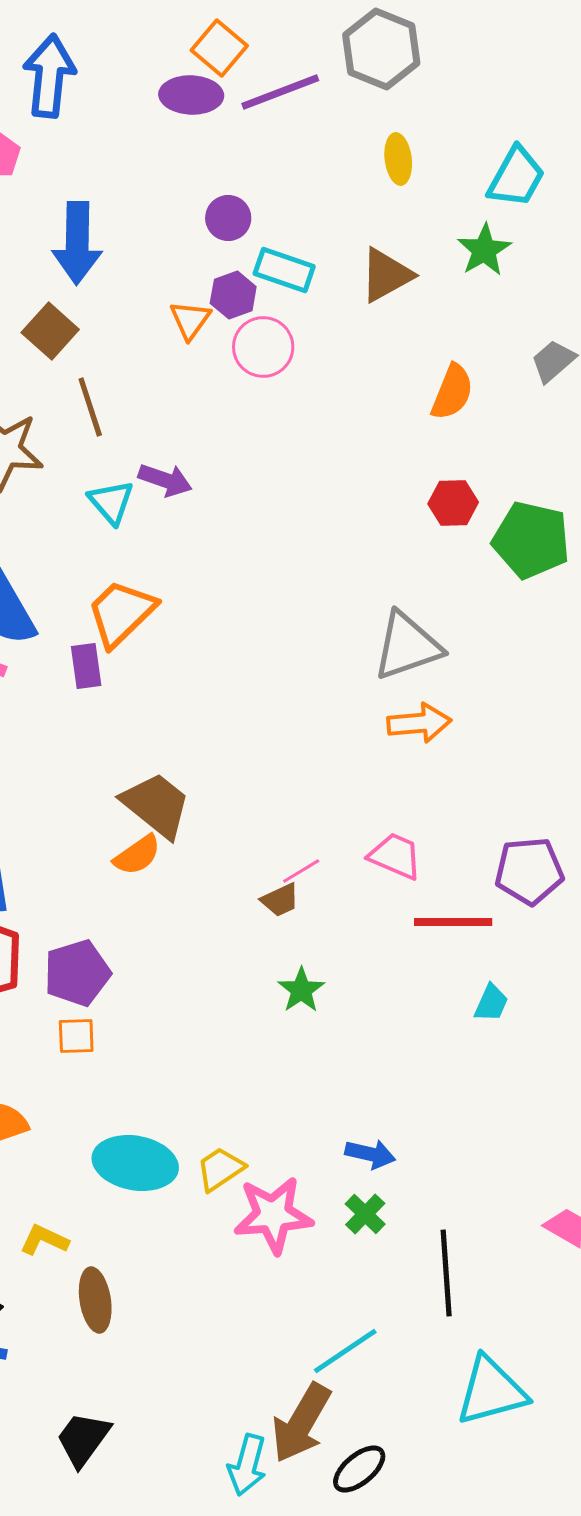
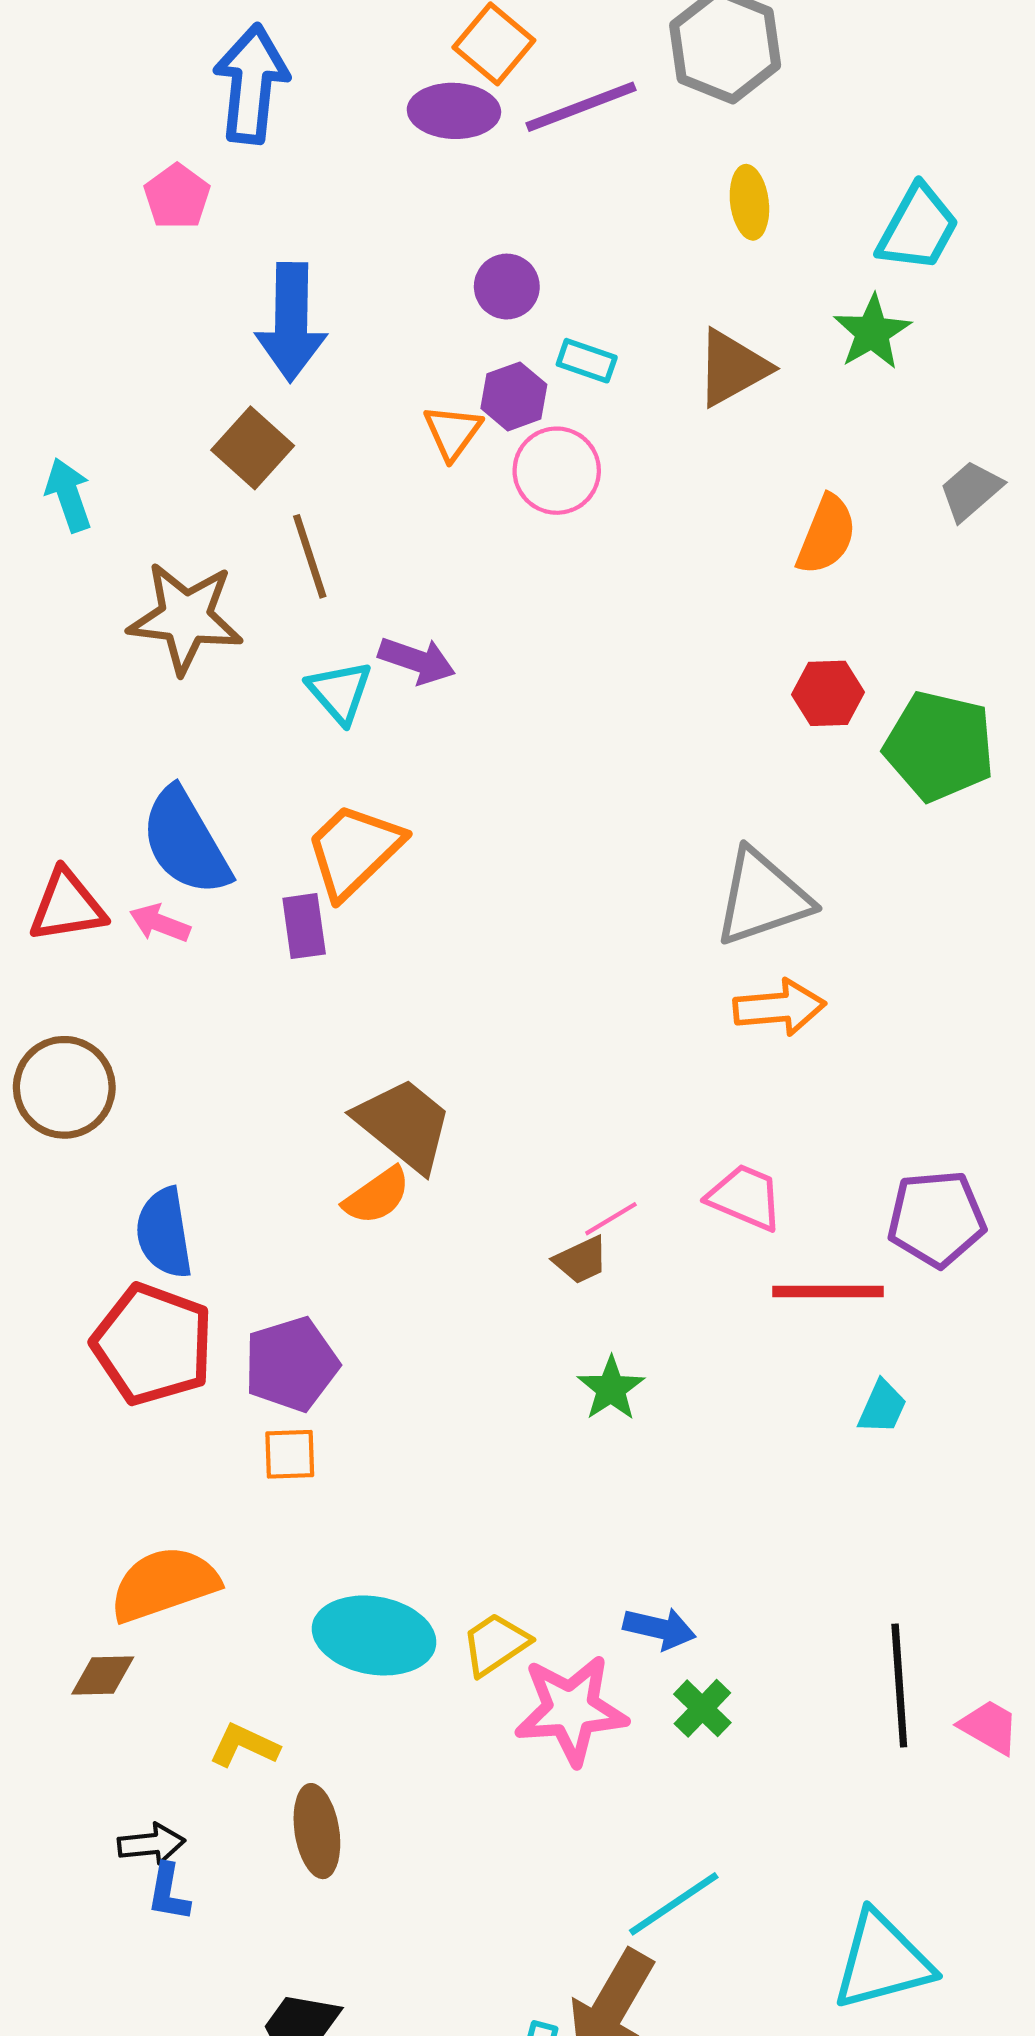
cyan rectangle: (284, 270) -> (587, 361), size x0.7
blue arrow: (370, 1154) -> (660, 1628), moved
black line: (446, 1273) -> (899, 1685), moved

